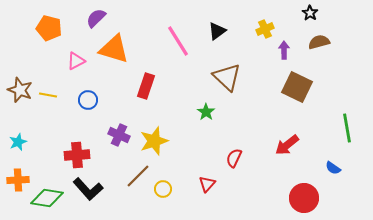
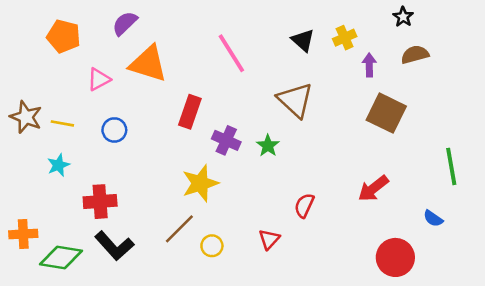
black triangle: (217, 31) -> (303, 40), moved, turned -42
purple cross: (119, 135) -> (226, 140), moved
cyan star: (18, 142) -> (58, 165), moved

